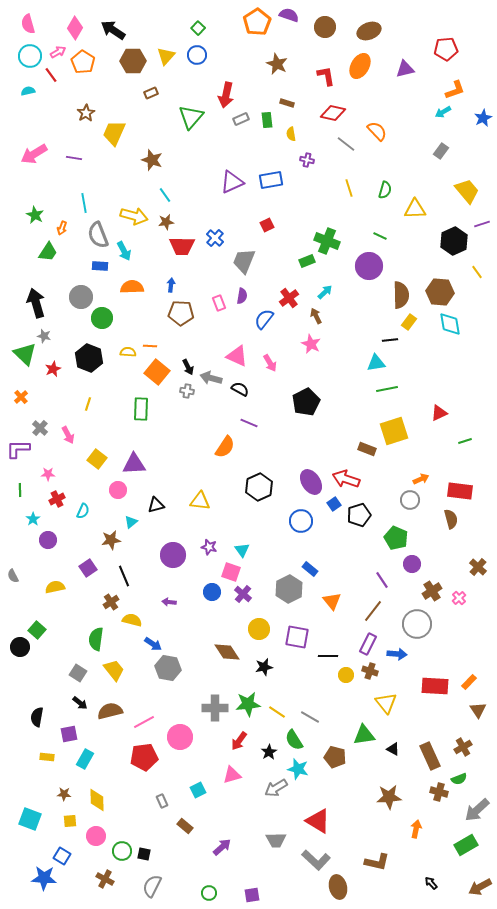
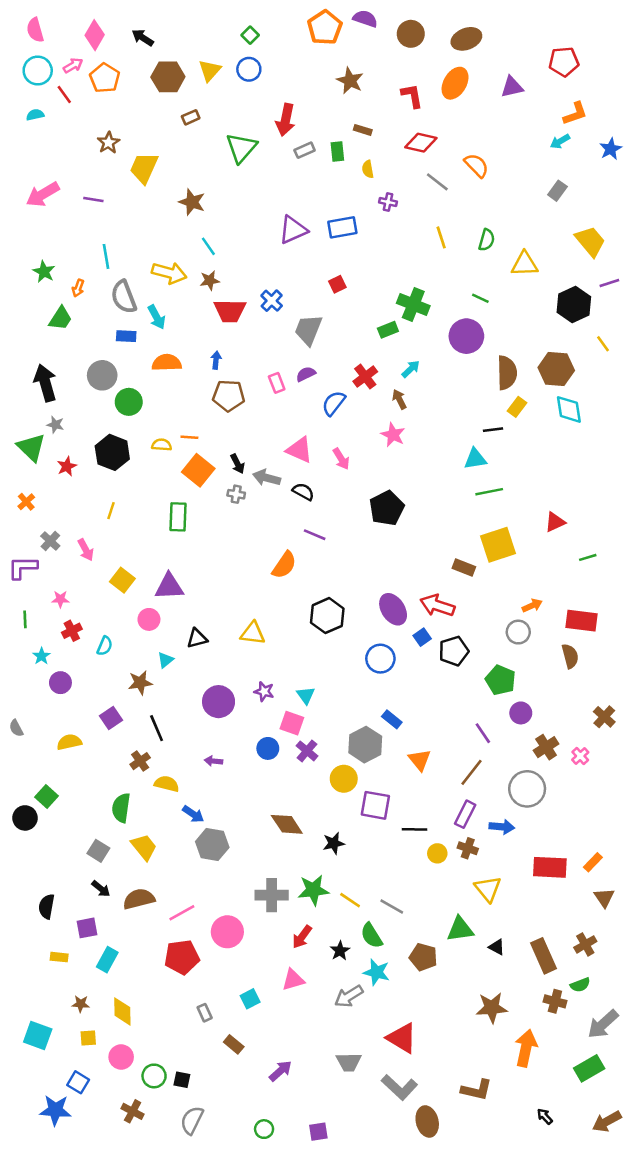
black arrow: (113, 30) -> (143, 38), size x0.7
purple semicircle: (242, 296) -> (306, 374), turned -126
yellow circle: (259, 629) -> (344, 779), moved
orange arrow: (416, 829) -> (526, 1048), size x1.6

